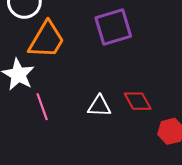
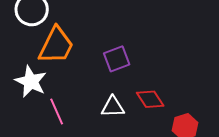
purple square: (113, 27) -> (117, 59), moved, size x0.7

